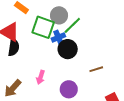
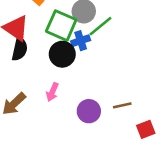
black circle: (68, 49) -> (62, 54), moved
brown line: (96, 69) -> (122, 105), moved

